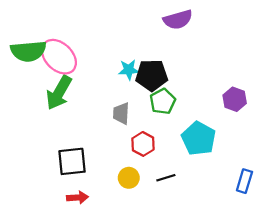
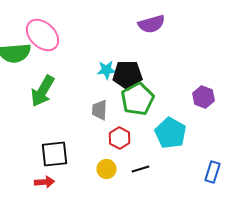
pink ellipse: (59, 57) -> (42, 35), moved
green pentagon: (163, 101) -> (138, 99), size x1.4
red arrow: (77, 197) -> (44, 182), moved

